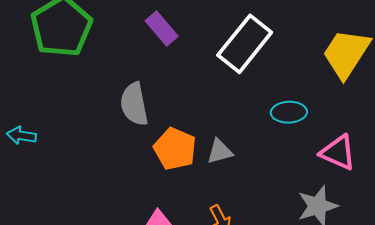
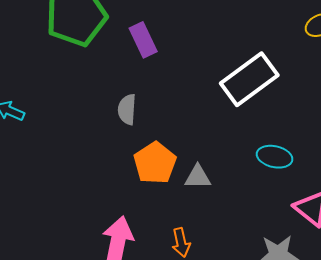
purple rectangle: (162, 28) -> (143, 40), moved
gray semicircle: (134, 104) -> (127, 109), size x0.7

